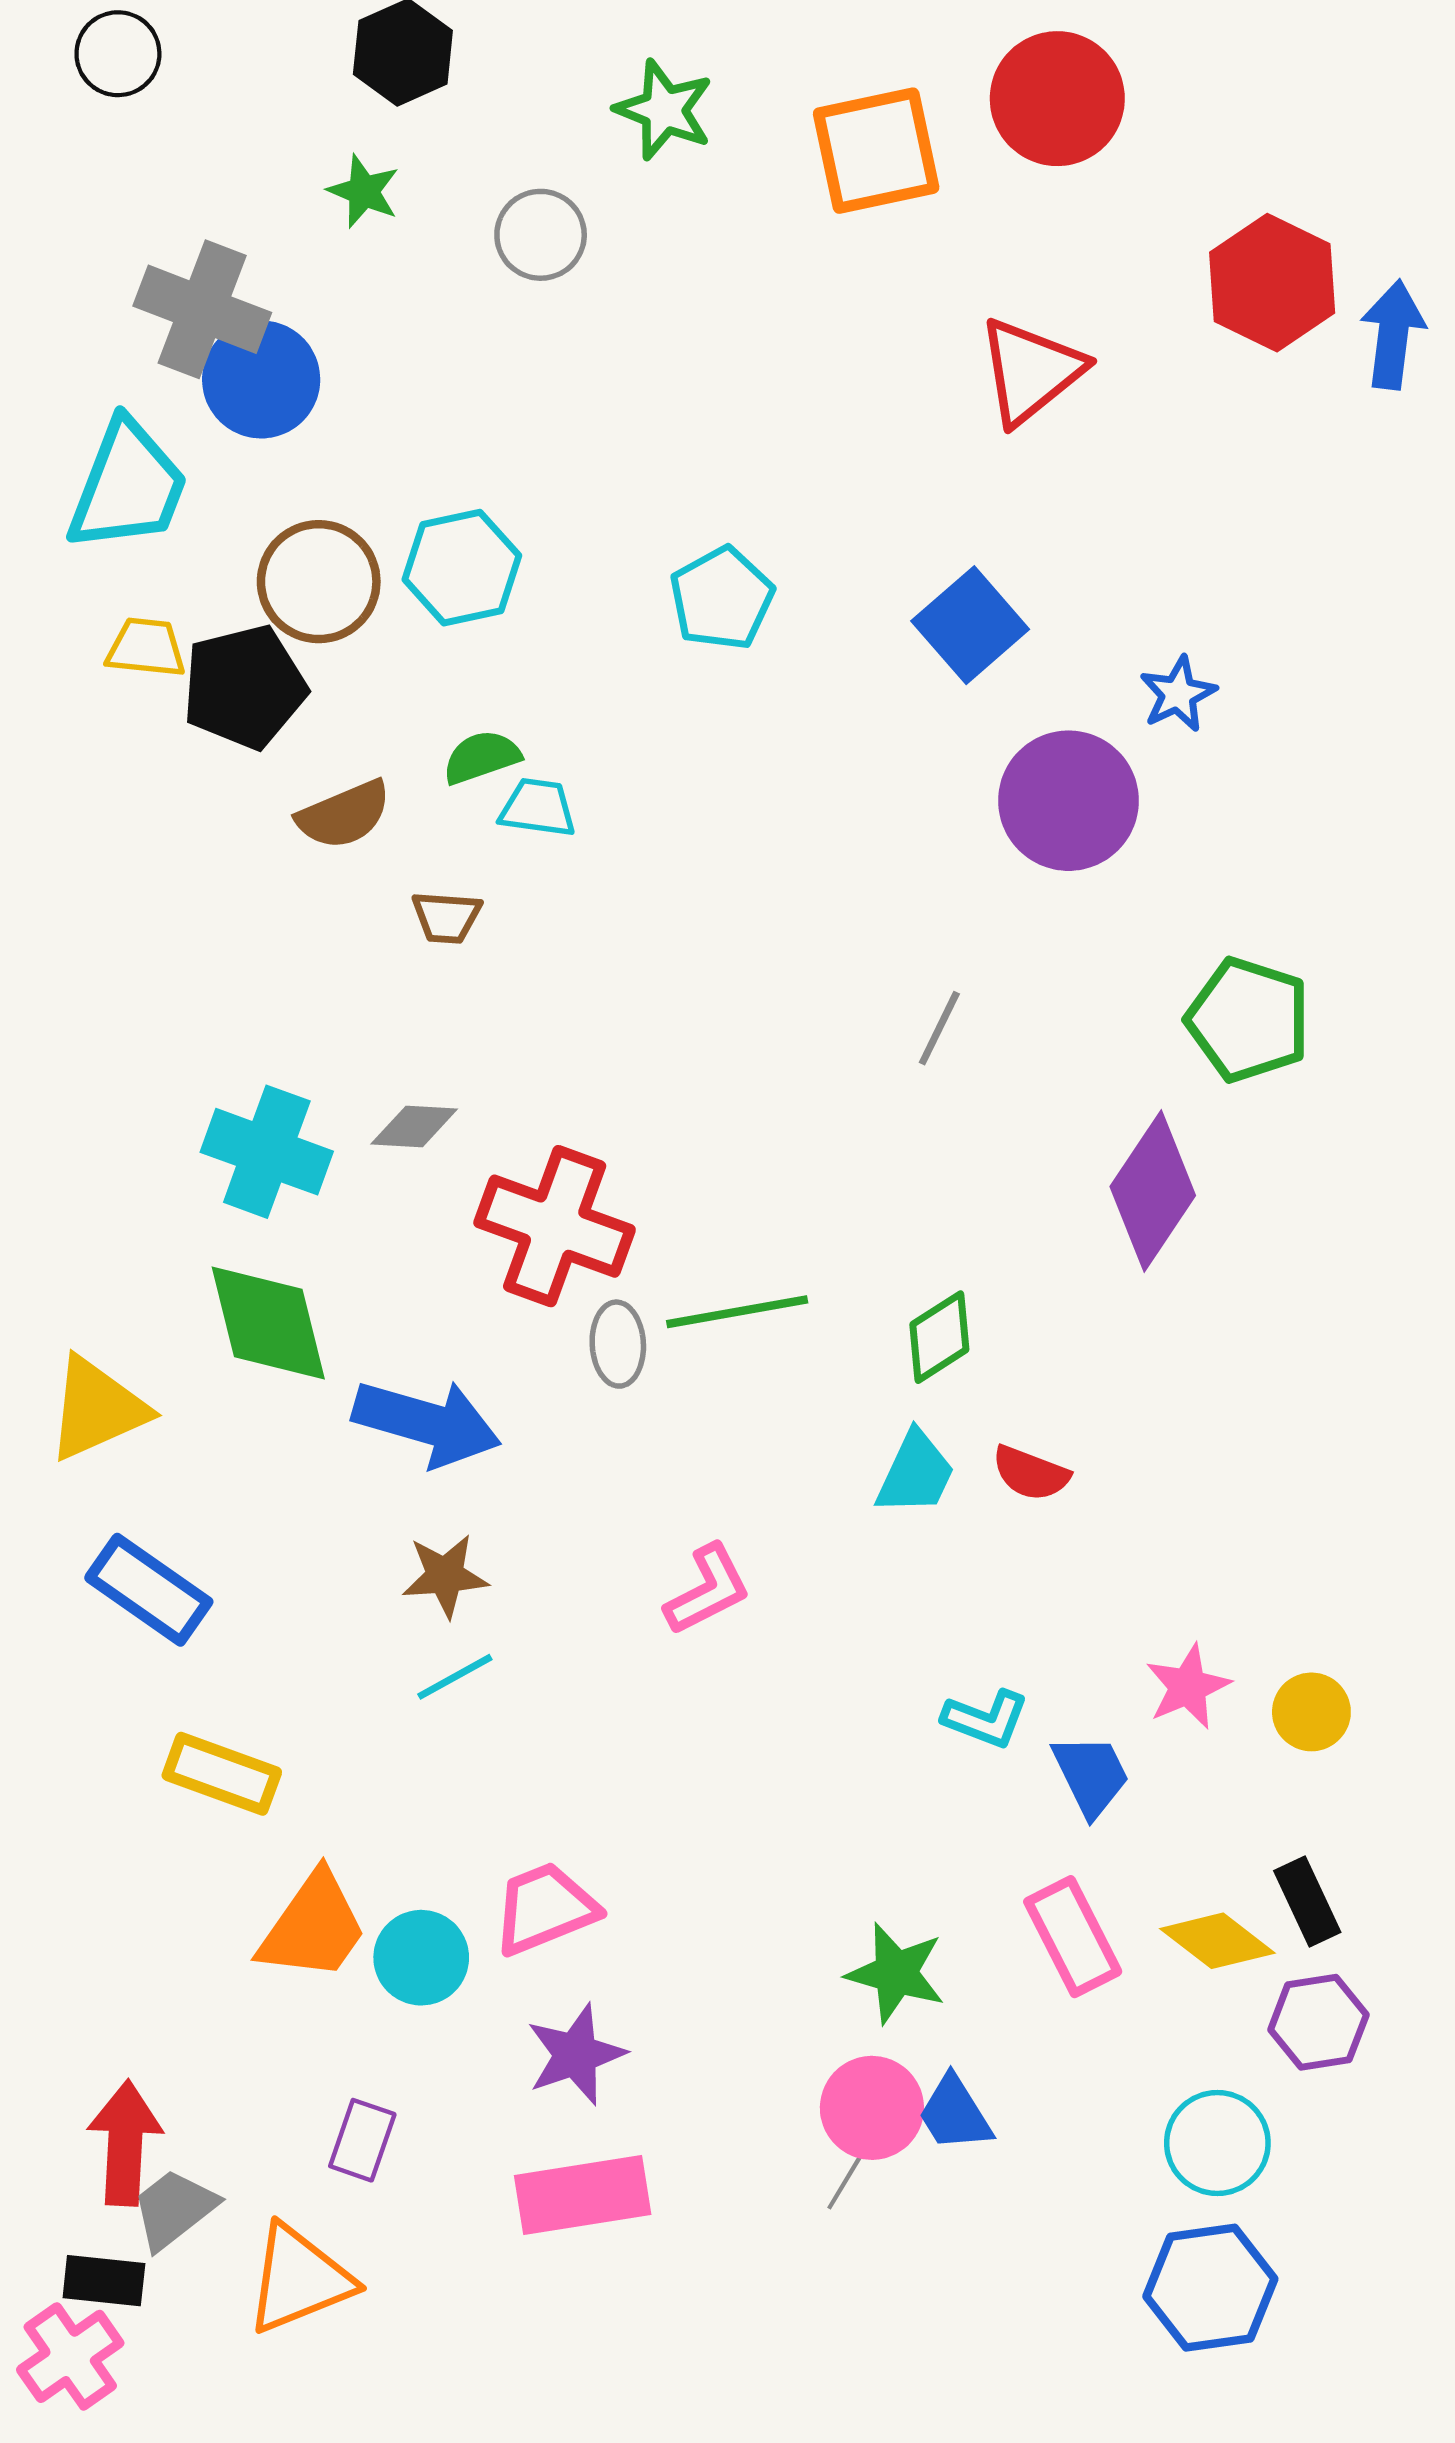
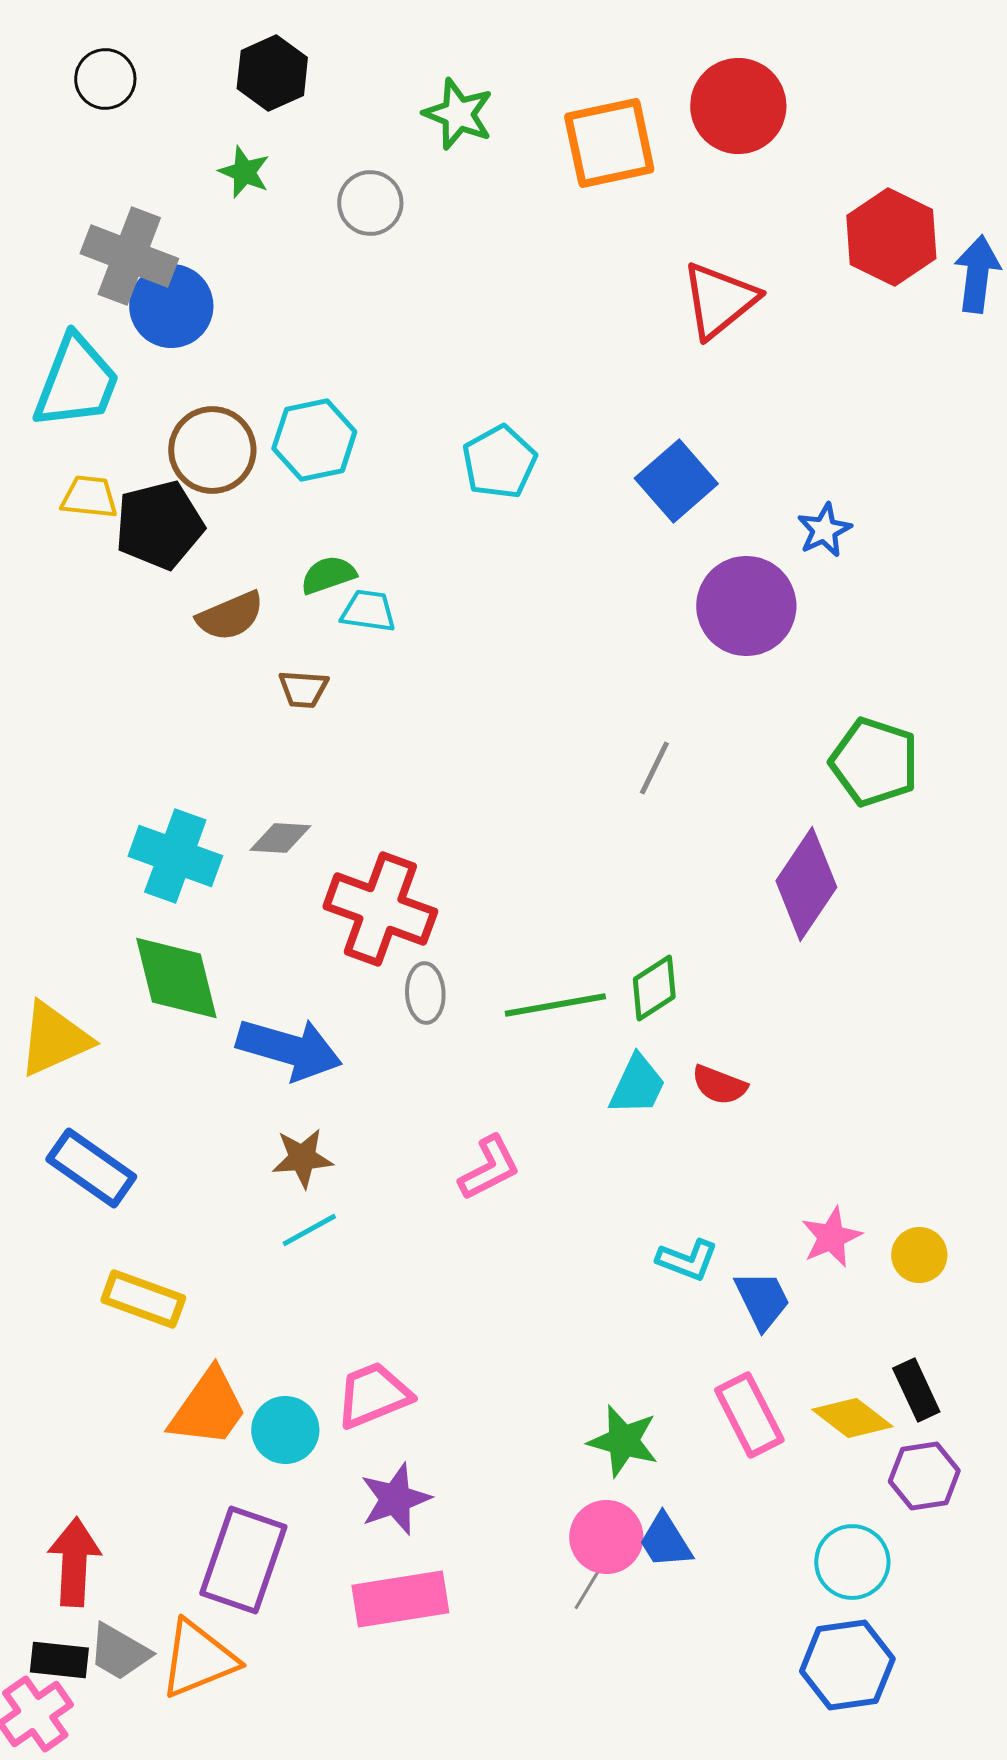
black circle: (118, 54) -> (105, 79), moved
green line: (737, 1312) -> (555, 1005), moved
purple rectangle: (362, 2140) -> (243, 1560), size x1.8
gray trapezoid: (174, 2209) -> (119, 1652), moved, turned -112

